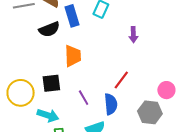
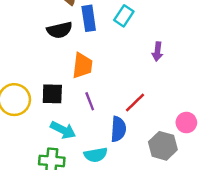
purple line: (84, 98) -> (90, 101), moved
cyan arrow: (48, 115) -> (63, 130), moved

